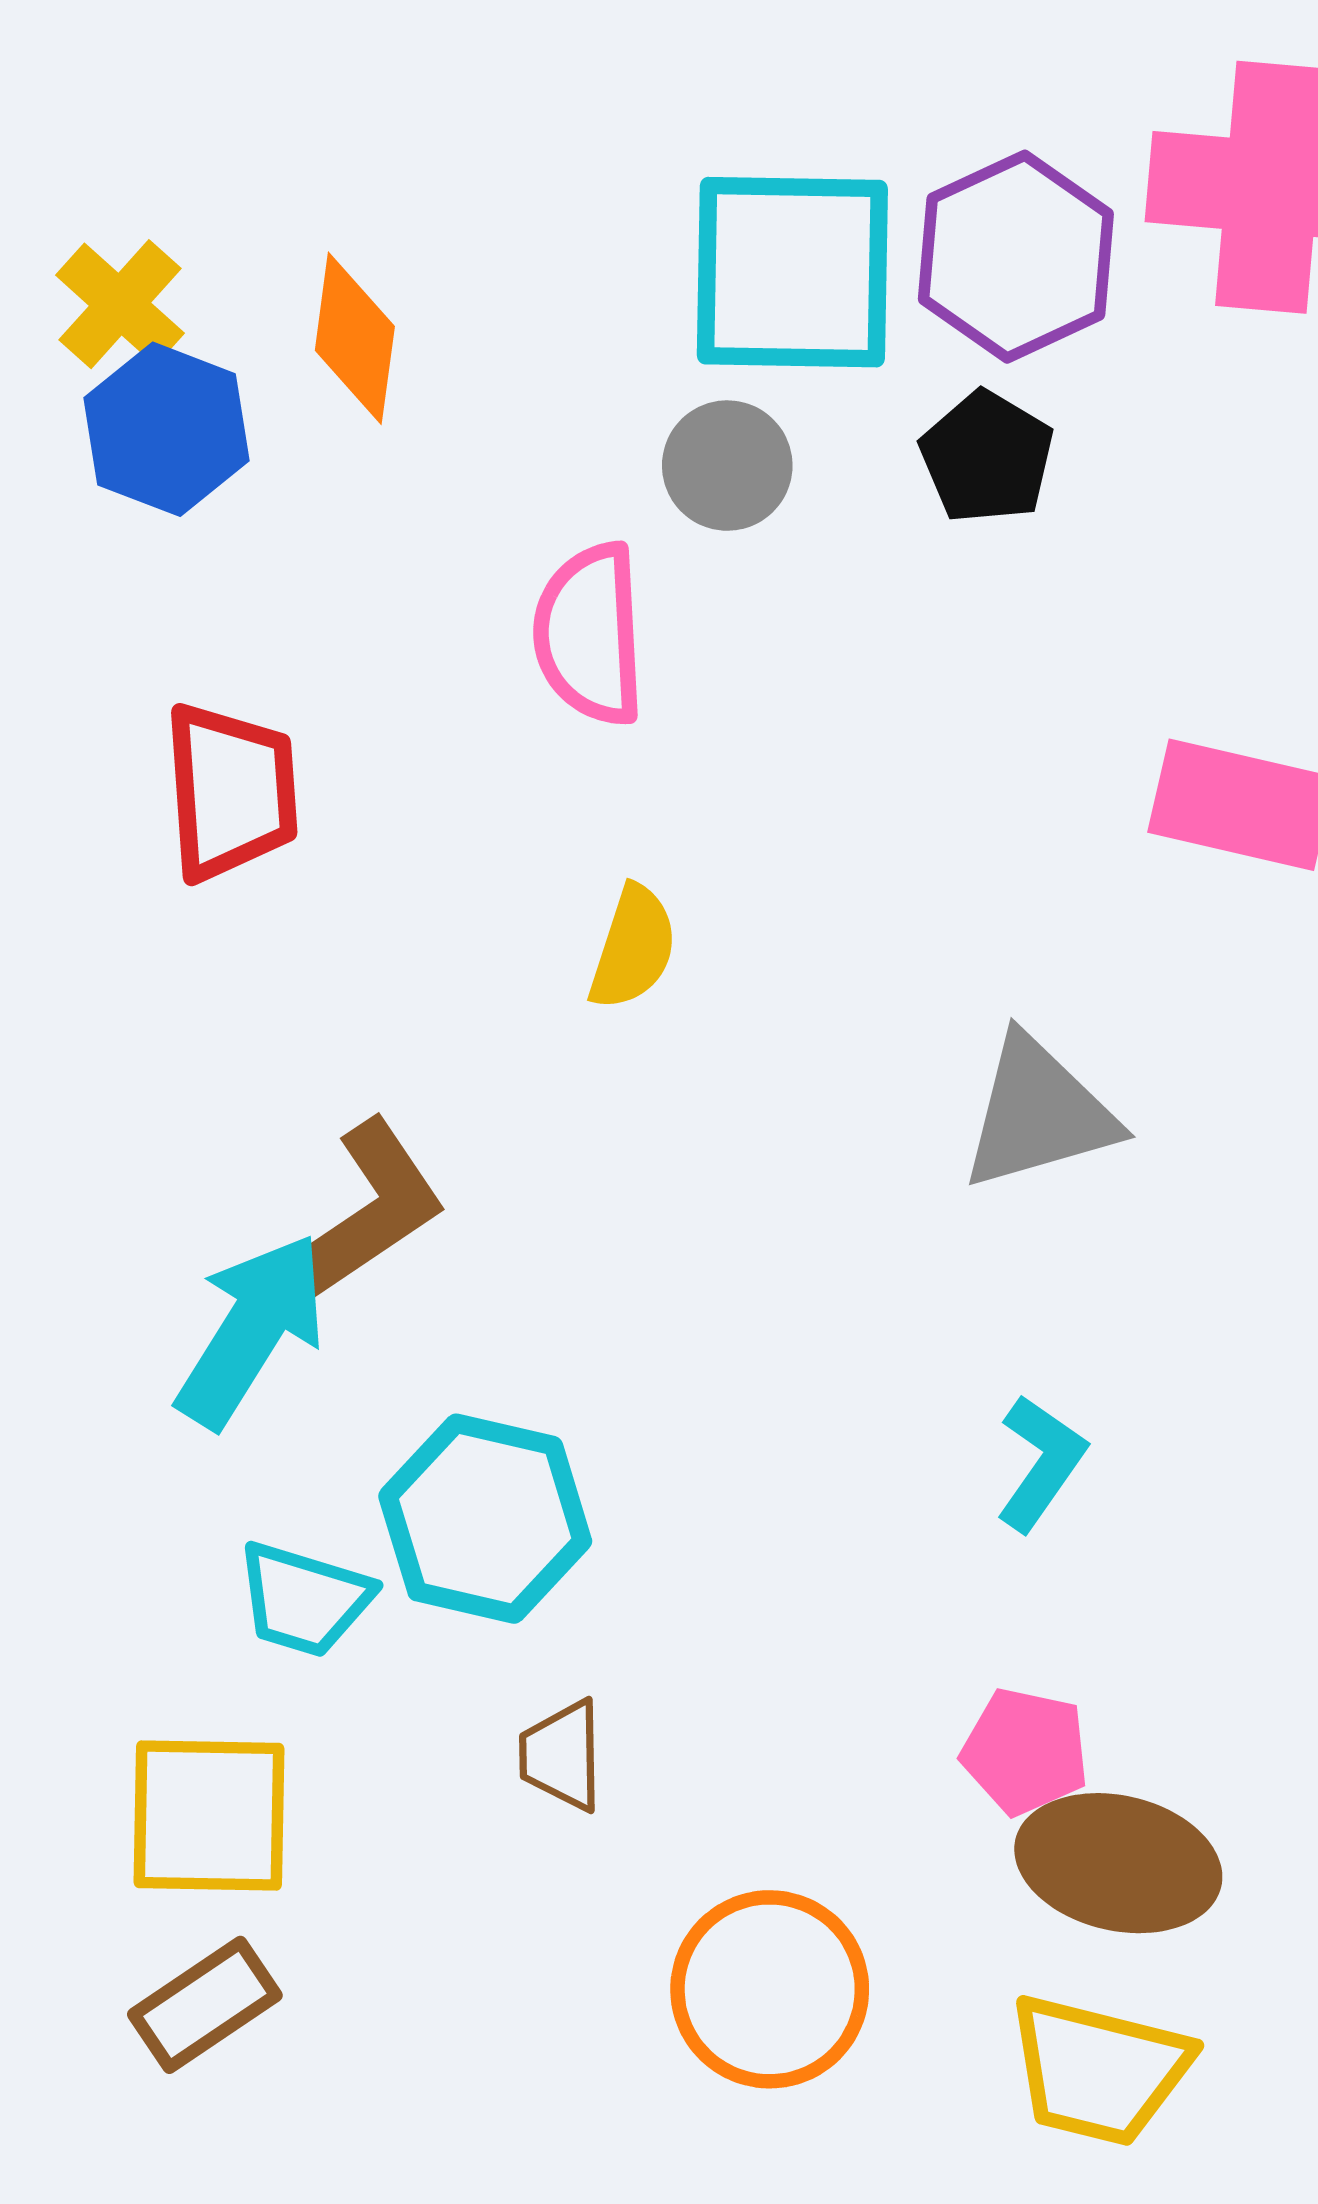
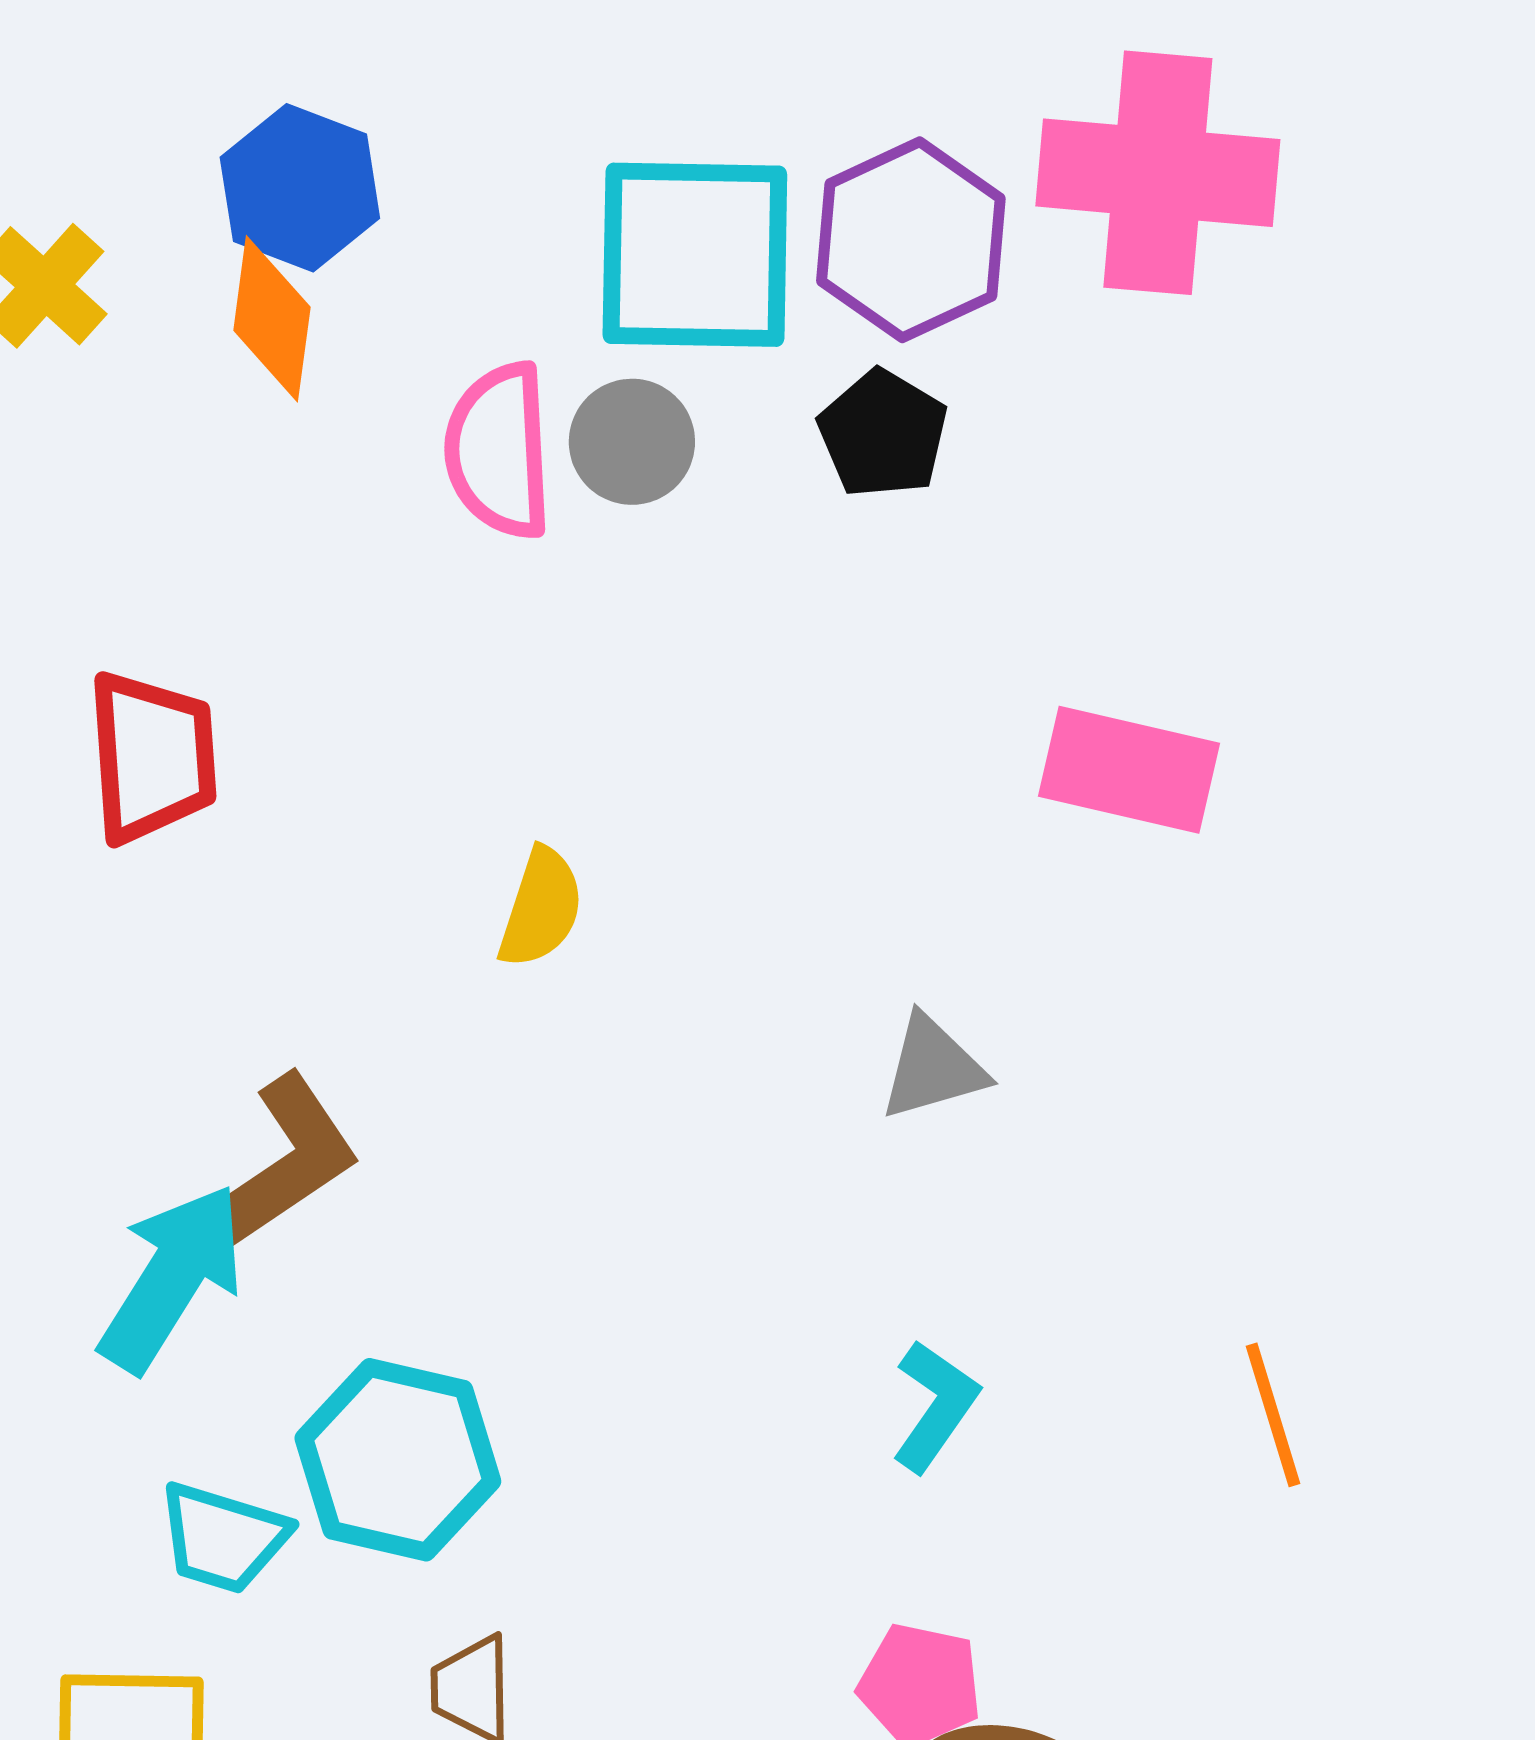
blue hexagon: (167, 429) -> (300, 188), moved
pink semicircle: (590, 634) -> (499, 451), moved
gray triangle: (1039, 1113) -> (933, 1068), size x0.7

